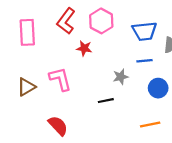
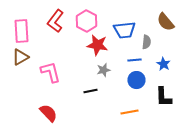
red star: (84, 48) -> (97, 45), moved, size x1.5
blue line: (144, 61) -> (134, 60), moved
brown triangle: (26, 87) -> (20, 57), moved

